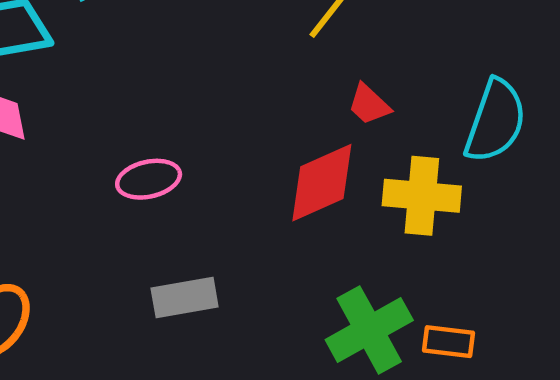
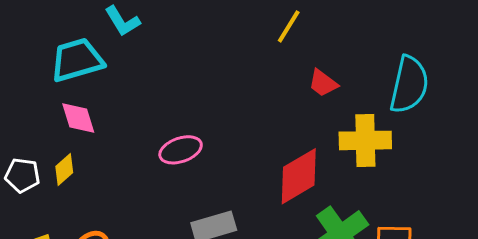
red diamond: (322, 183) -> (299, 176), moved

